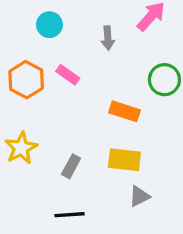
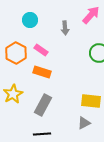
orange rectangle: (124, 111) -> (42, 72), moved
yellow rectangle: (124, 160) -> (91, 101), moved
gray rectangle: (71, 166) -> (43, 105), size x1.5

